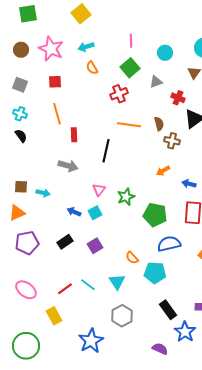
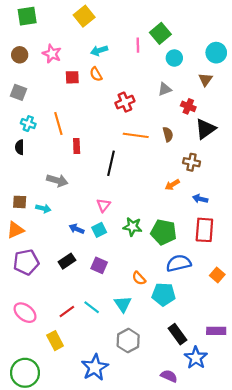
cyan arrow: (86, 47) -> (99, 50), moved
pink star: (51, 49) -> (52, 54), size x0.7
green square: (130, 68) -> (160, 33), moved
red square: (55, 82) -> (72, 77), moved
cyan cross: (20, 114) -> (28, 124), moved
black semicircle: (21, 136) -> (20, 147), turned -144
brown cross: (172, 141) -> (192, 162), moved
gray arrow: (68, 166) -> (57, 180), moved
green star: (126, 197) -> (132, 227), moved, turned 30
purple square: (95, 246) -> (99, 265), turned -35

